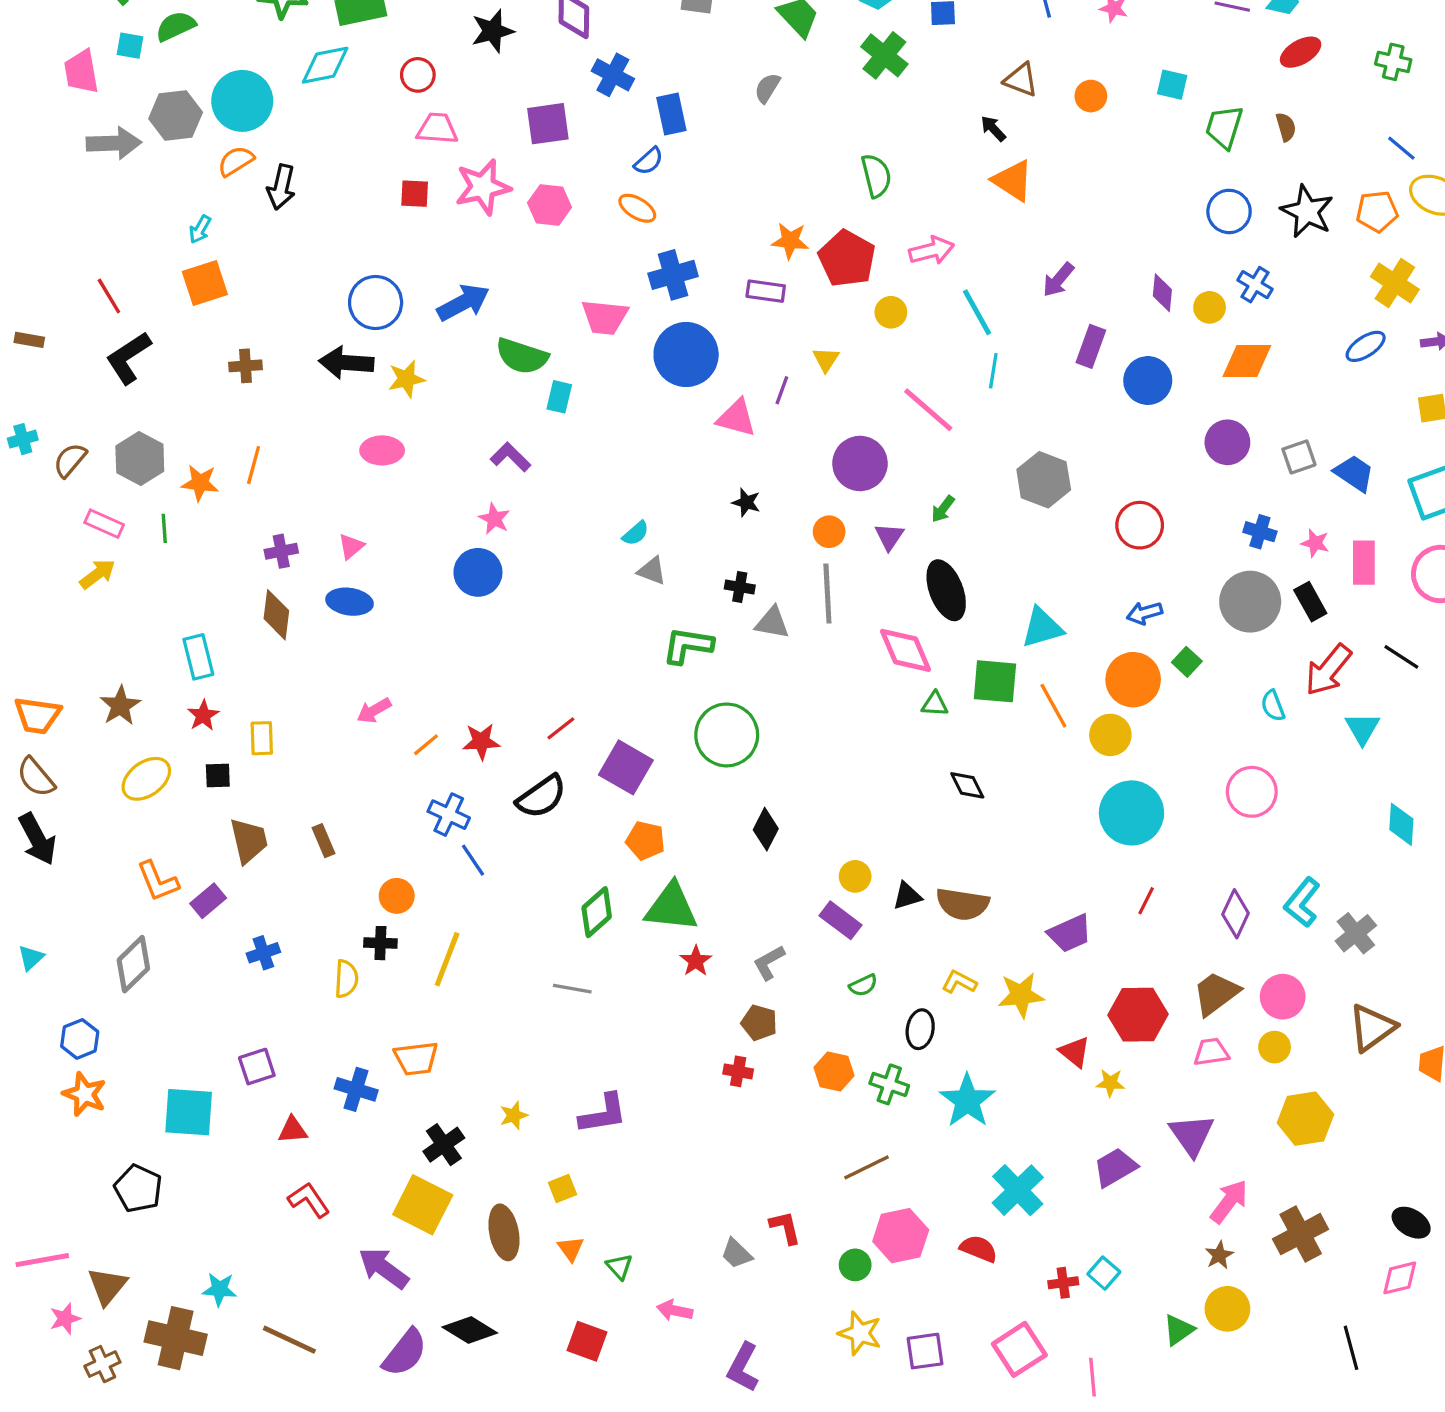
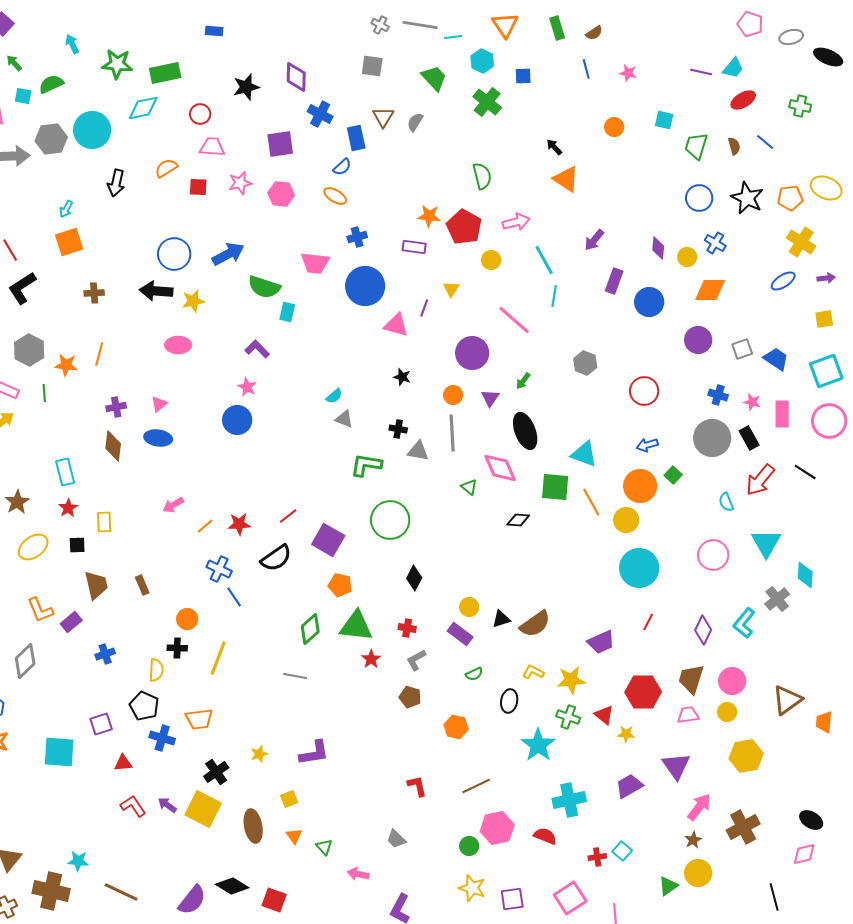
brown triangle: (1021, 80) -> (383, 117), moved, turned 40
blue line: (1401, 148) -> (765, 142), moved
orange semicircle: (236, 161) -> (166, 168), moved
pink star: (483, 187) -> (240, 183), size x0.7
blue cross: (673, 275) -> (357, 237), size x0.7
gray hexagon: (1044, 480) -> (585, 363), size x0.7
cyan triangle: (1042, 628) -> (584, 454), turned 36
green triangle: (935, 704) -> (469, 487), moved, turned 36
cyan triangle: (1362, 728) -> (766, 543), moved, size x1.4
black diamond: (967, 785) -> (518, 520), moved, turned -60
brown semicircle: (962, 904) -> (535, 624), turned -44
gray cross: (1356, 933) -> (777, 599), moved
brown trapezoid: (1216, 993) -> (691, 679), turned -36
red cross: (738, 1071) -> (407, 628), moved
green cross: (889, 1084) -> (568, 717), moved
black pentagon: (138, 1189) -> (144, 706), moved
cyan cross: (1018, 1190) -> (569, 800), turned 32
red L-shape: (785, 1228) -> (417, 786), moved
purple arrow: (384, 1268) -> (167, 805), moved, size x0.6
red square: (587, 1341) -> (274, 900), moved

